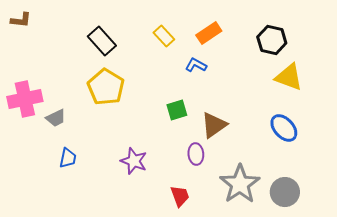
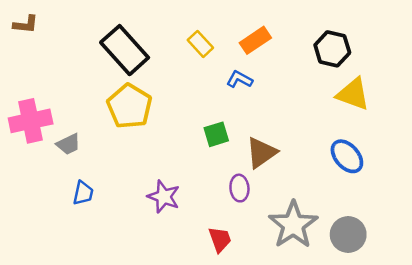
black rectangle: (102, 41) -> (125, 50), size x1.4

